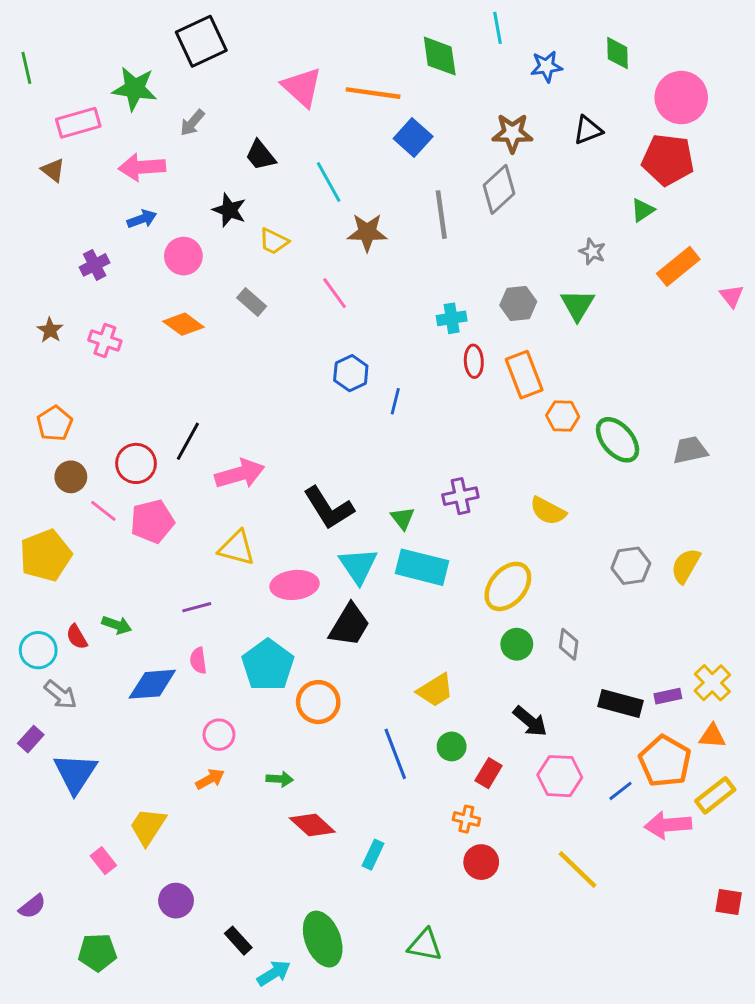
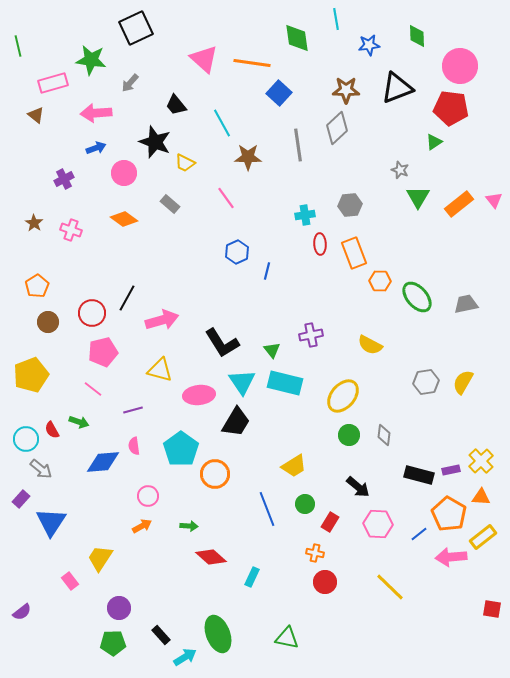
black triangle: (588, 130) -> (397, 88), size x1.6
black star: (229, 210) -> (155, 142), size x1.4
orange rectangle: (678, 266) -> (459, 204), moved
green triangle: (578, 305) -> (418, 197), moved
pink line: (103, 511) -> (93, 389), moved
green pentagon: (97, 952) -> (113, 643), moved

